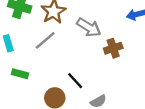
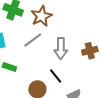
gray arrow: (89, 27) -> (61, 48), moved, turned 55

